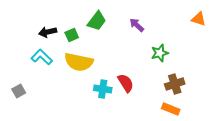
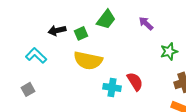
cyan L-shape: (42, 57) -> (36, 55), moved

